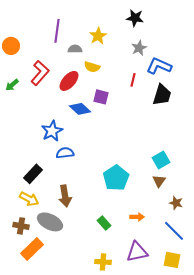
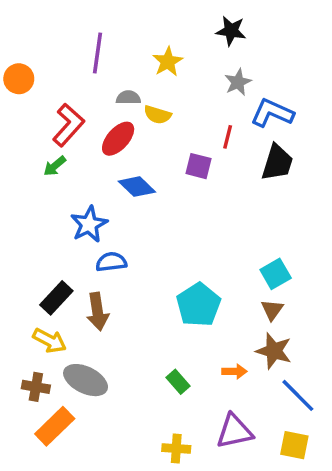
gray semicircle: (75, 49) -> (128, 98), moved
green arrow: (12, 85) -> (55, 166), moved
purple square: (101, 97) -> (199, 166), moved
brown arrow: (65, 196) -> (98, 312), moved
brown star: (176, 203) -> (274, 351), moved, size x1.5

